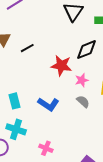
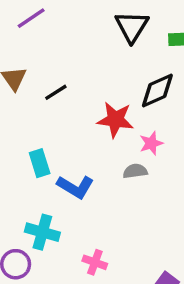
cyan rectangle: (15, 101) -> (40, 163), moved
gray semicircle: (83, 102) -> (135, 171), moved, turned -48
blue L-shape: (48, 104) -> (75, 187), moved

